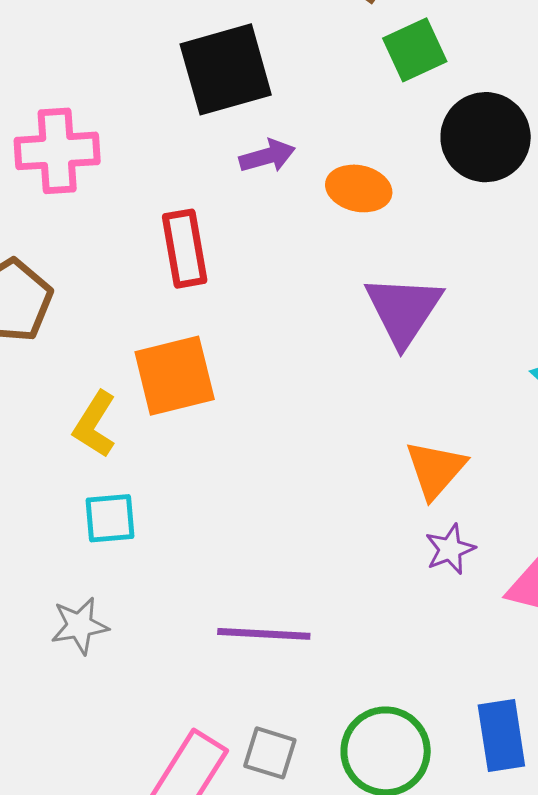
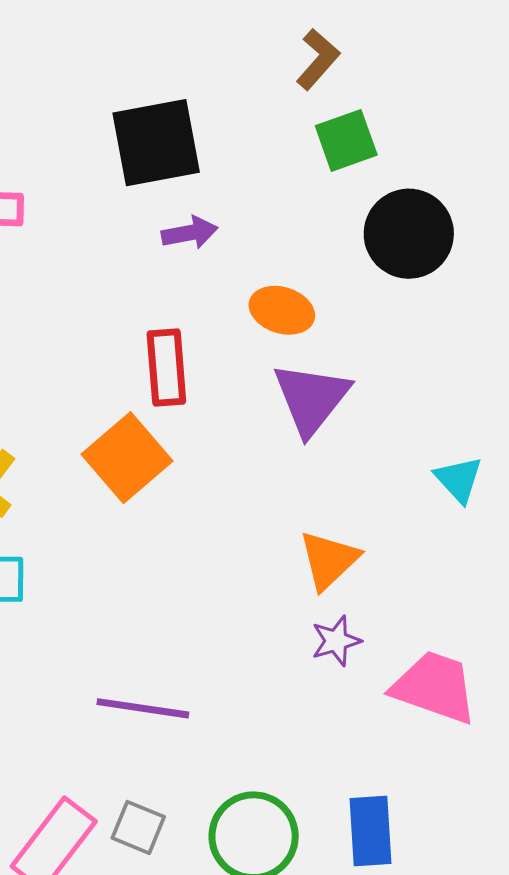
orange ellipse: (359, 188) -> (282, 310), moved
red rectangle: (185, 249) -> (166, 367), moved
orange square: (175, 376) -> (127, 458), moved, turned -32

